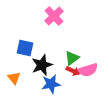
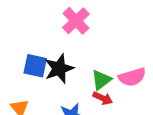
black star: (42, 65) -> (59, 69), moved
pink semicircle: (88, 70) -> (132, 77), moved

